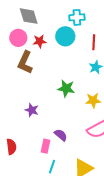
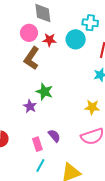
green star: (66, 88) -> (44, 92), moved
pink rectangle: (45, 146) -> (37, 144), turned -40

